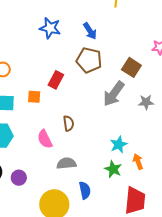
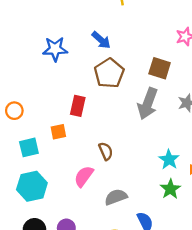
brown pentagon: (89, 60) -> (109, 73), turned -30
pink semicircle: (45, 139) -> (84, 176), turned 78
green star: (113, 169) -> (170, 189), turned 30

